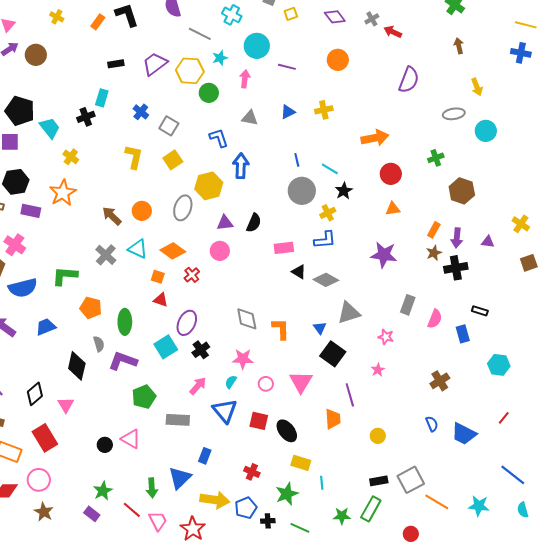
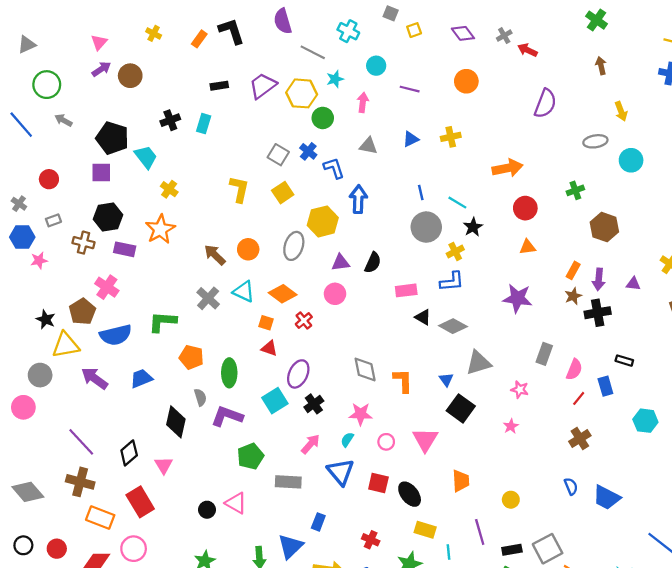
cyan circle: (257, 46) -> (376, 66), size x0.7
blue cross: (141, 112) -> (308, 151), moved
black cross: (86, 117) -> (170, 120), moved
purple line: (350, 395) -> (480, 532), moved
red line: (504, 418) -> (579, 398), moved

